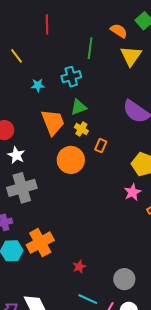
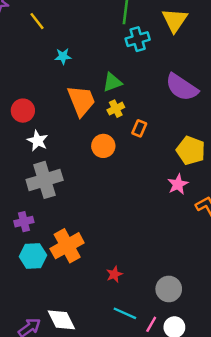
cyan cross: (71, 77) -> (138, 39), moved
yellow cross: (81, 129) -> (116, 109), turned 32
orange circle: (71, 160) -> (103, 146), size x0.7

